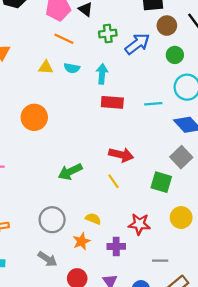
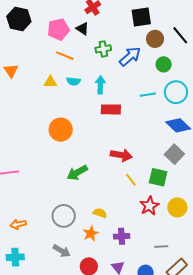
cyan line: (153, 104) -> (148, 95), moved
orange circle: (34, 117) -> (61, 130), moved
yellow line: (114, 181) -> (131, 180), moved
red star: (139, 224) -> (149, 206), moved, turned -30

